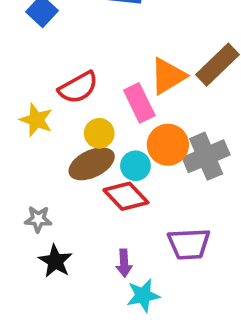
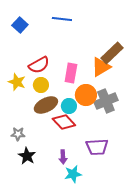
orange triangle: (168, 76) -> (101, 67), moved
pink rectangle: (139, 103) -> (71, 73), turned 36
yellow circle: (99, 133) -> (41, 85), moved

